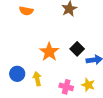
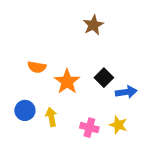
orange semicircle: (26, 11) -> (37, 67), moved

